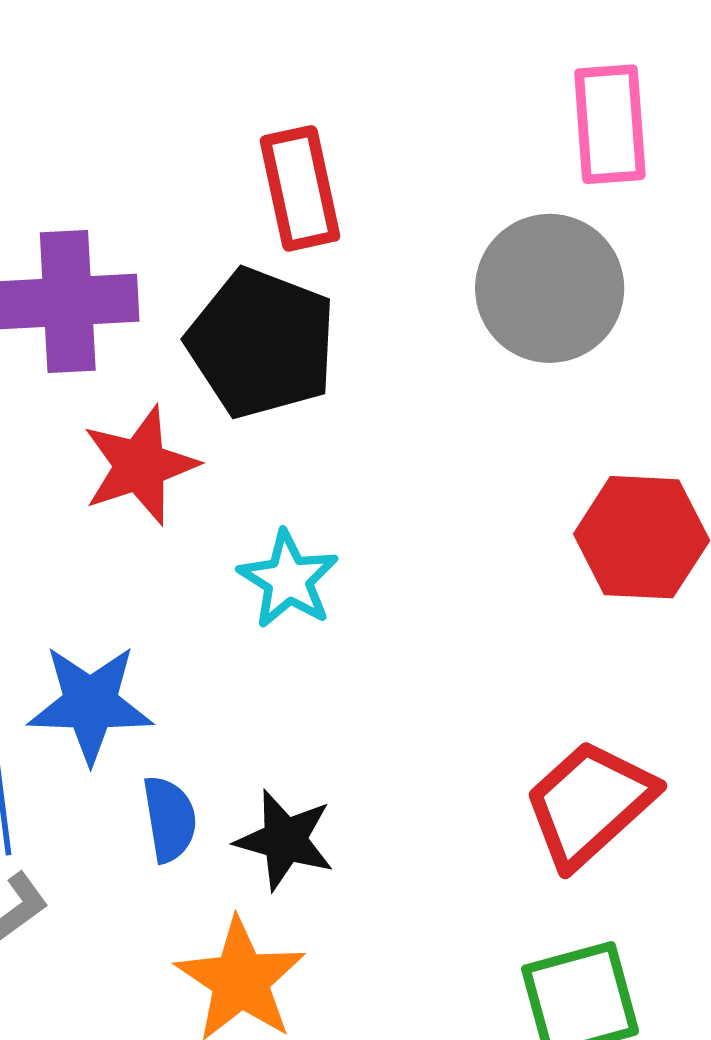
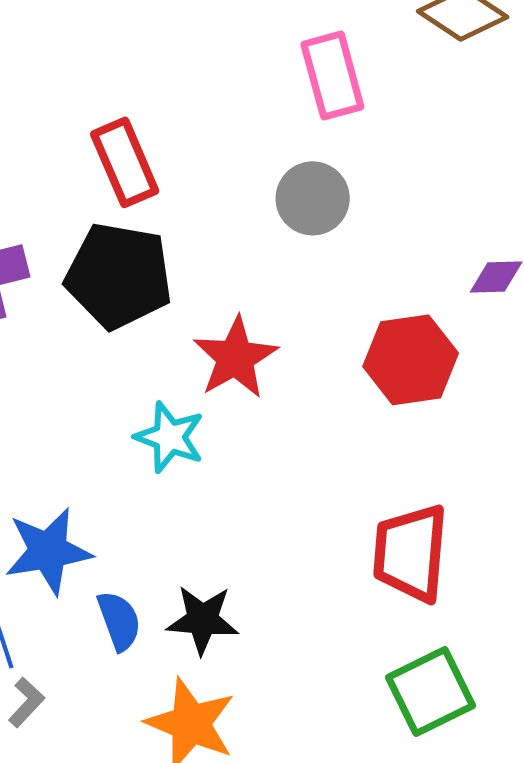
gray circle: (550, 288) -> (313, 198), size x0.7
red star: (140, 465) -> (235, 358), moved
red trapezoid: (590, 804) -> (410, 553), turned -32

